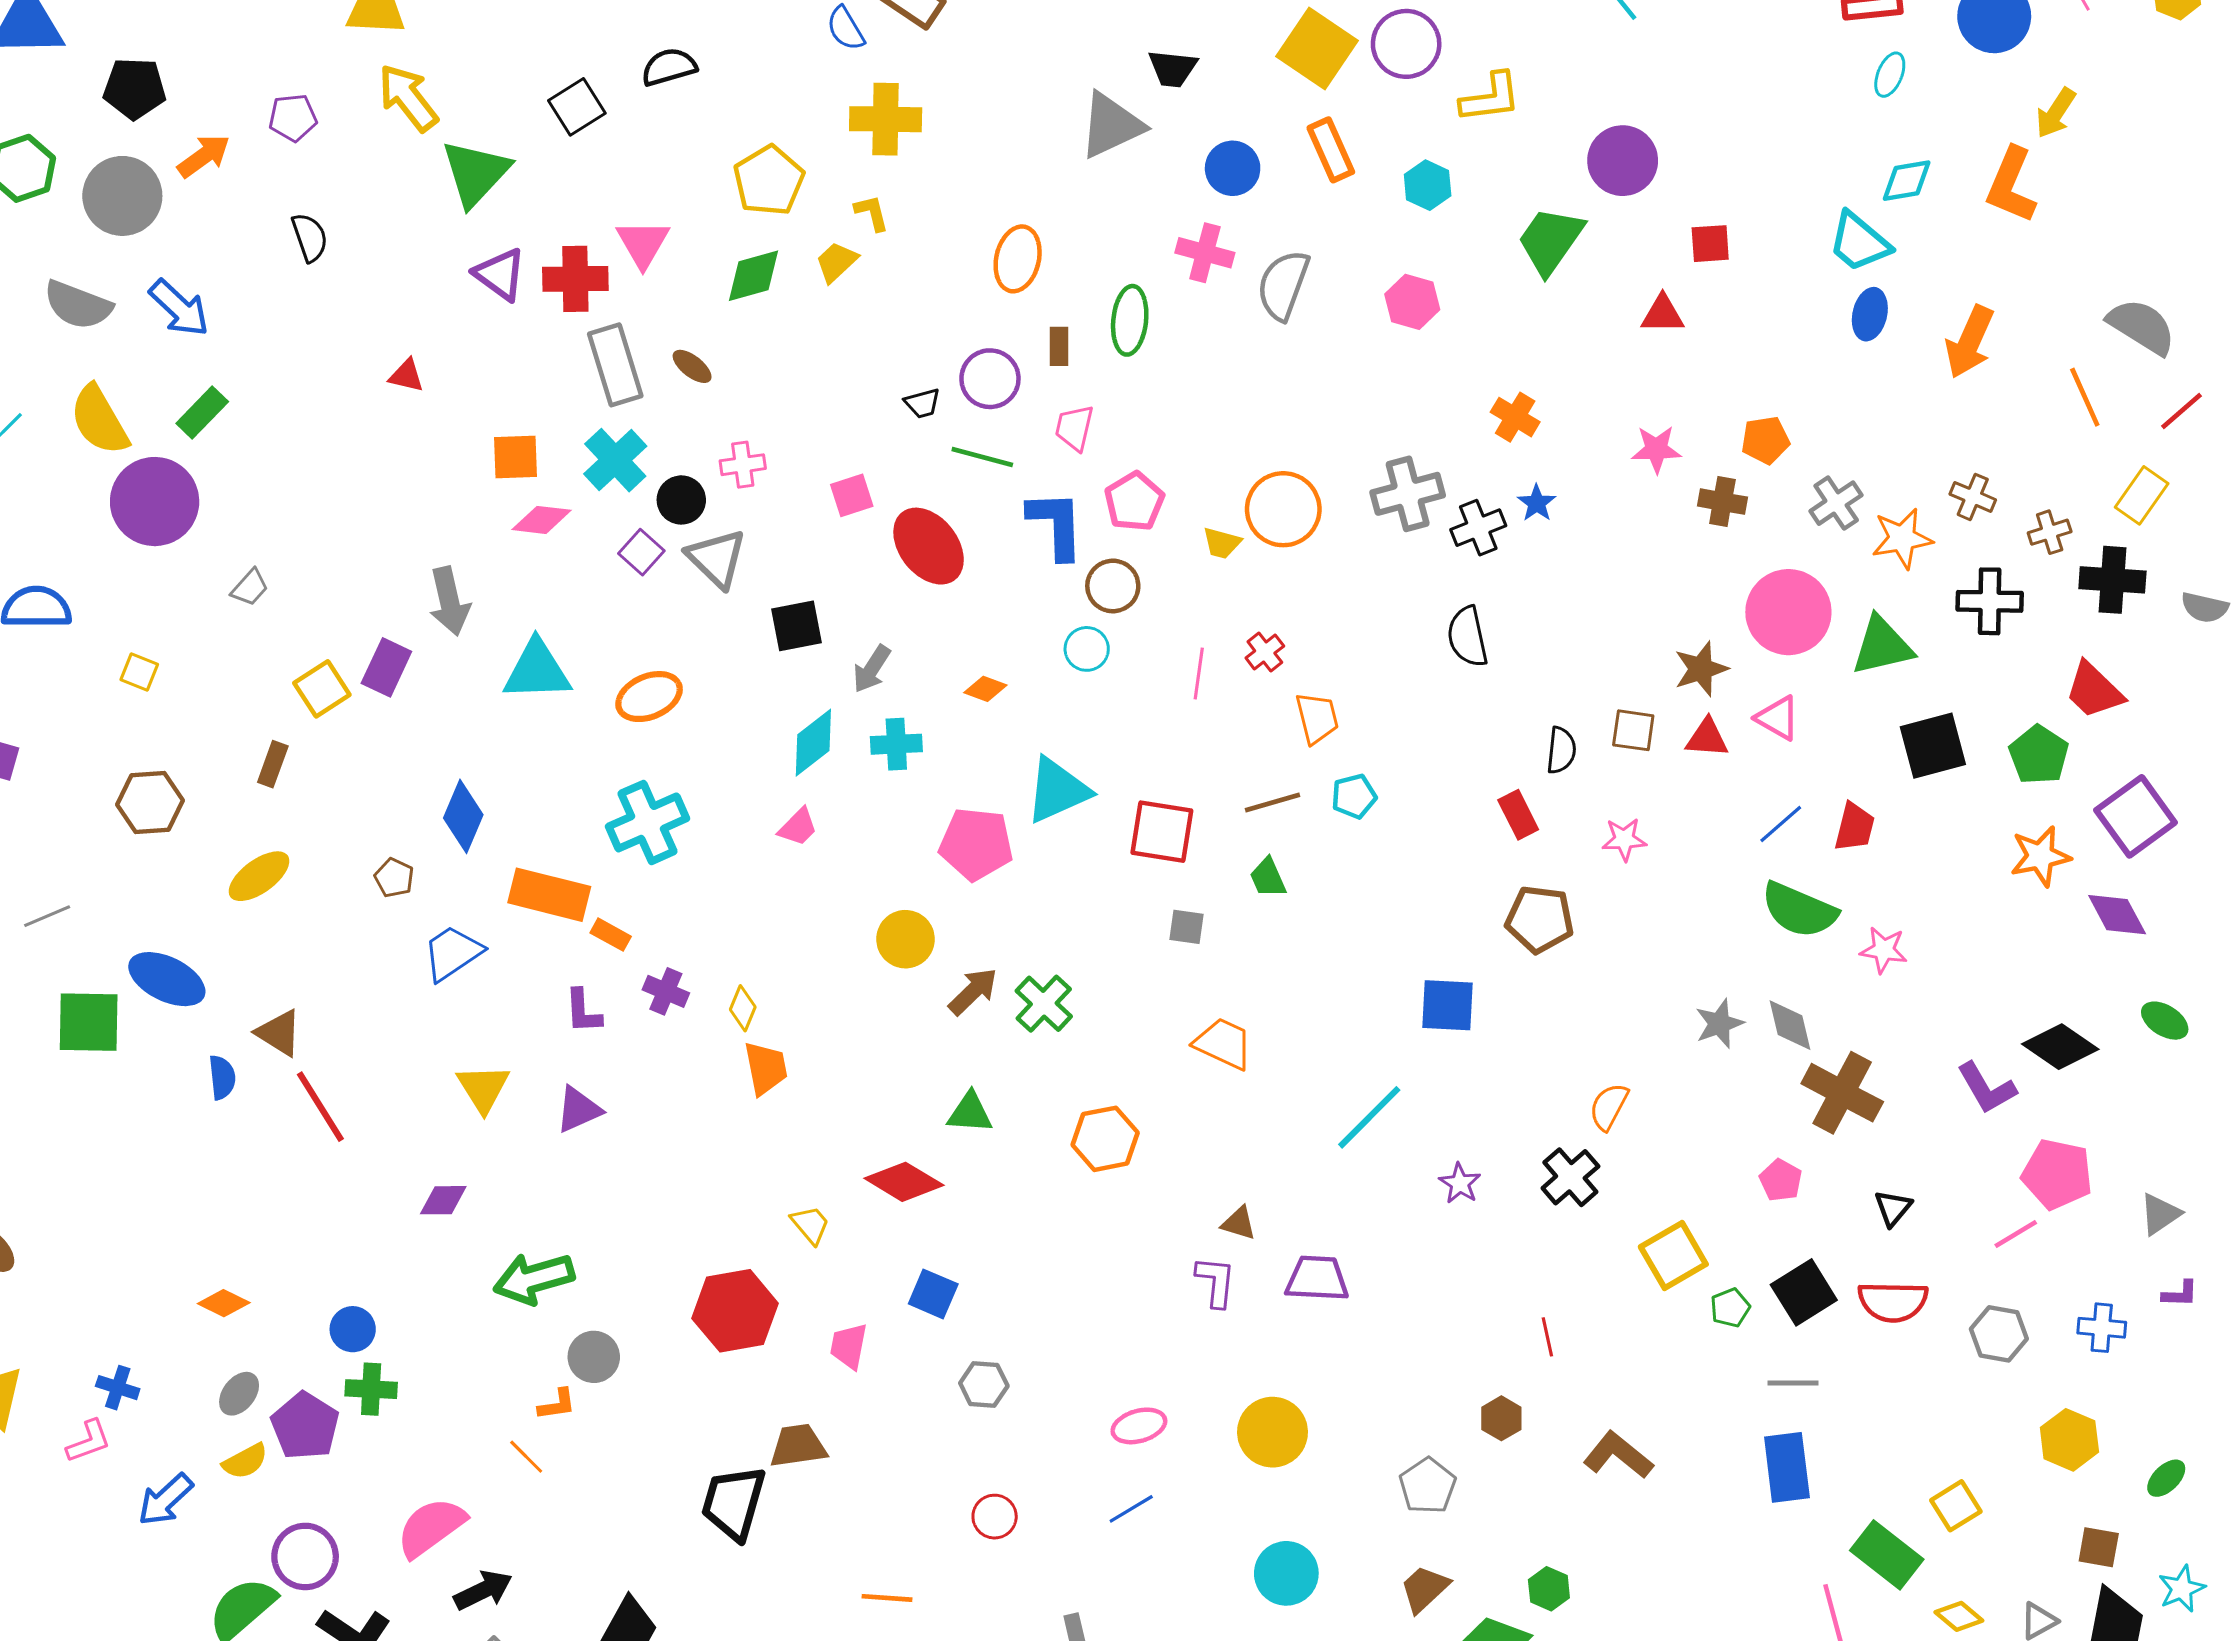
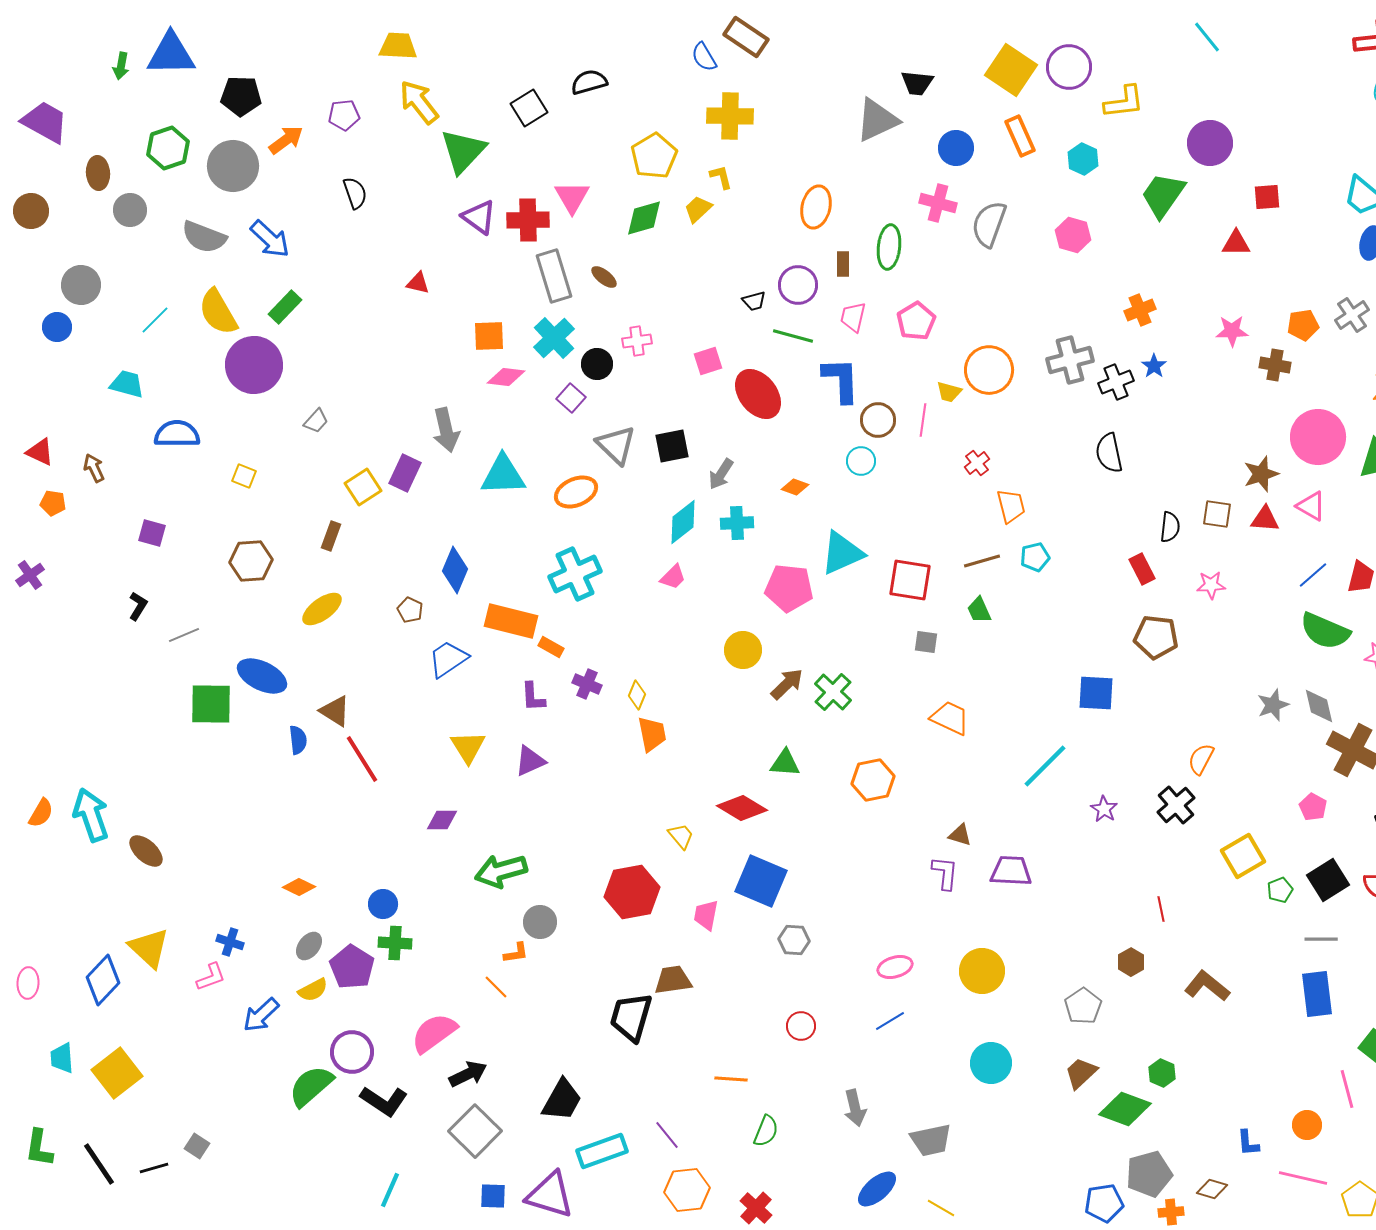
orange cross: (1515, 417) -> (1140, 310), turned 36
pink pentagon: (1134, 502) -> (916, 321), moved
gray cross: (1836, 503) -> (1352, 315), moved
gray triangle: (717, 558) -> (616, 445), moved
pink line: (1199, 674) -> (923, 420), moved
blue square: (933, 1294) -> (761, 881), size x1.6

